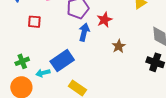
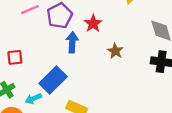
red square: (34, 22) -> (15, 57), moved

